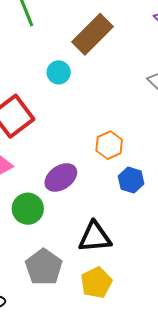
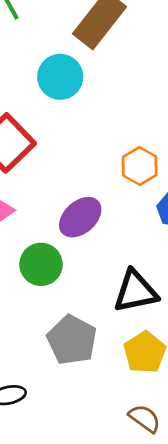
cyan circle: (59, 72) -> (60, 77), size x1.4

